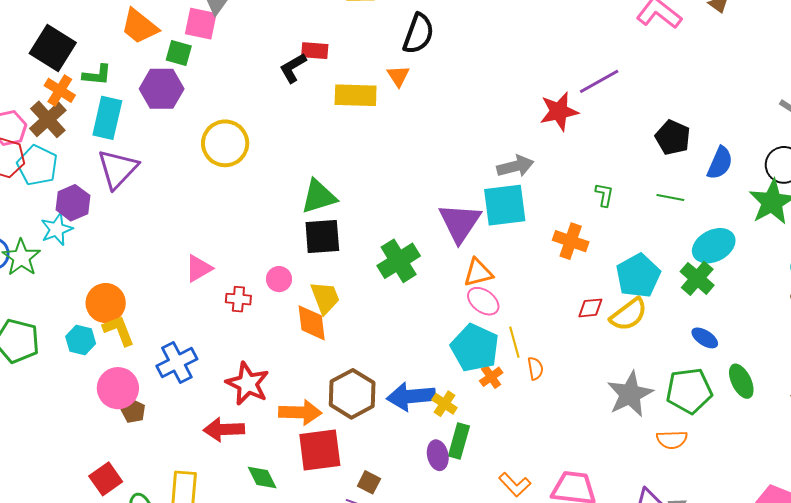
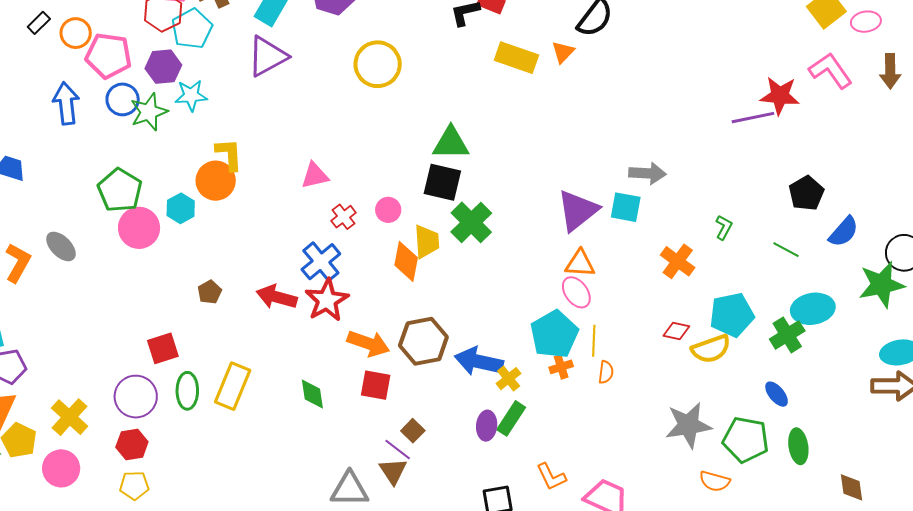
red star: (559, 111) -> (780, 96), moved
purple hexagon: (73, 203) -> (163, 67), moved
cyan square: (505, 205) -> (626, 207), size x0.7
green cross: (399, 261) -> (471, 222), moved, turned -30
red cross: (238, 299) -> (343, 217), turned 30
yellow L-shape: (119, 330) -> (229, 154), moved
blue cross: (177, 362) -> (321, 262), moved, turned -30
pink circle: (118, 388) -> (139, 228), moved
red arrow: (224, 429) -> (277, 297), moved
red square: (320, 450) -> (376, 385), size x0.7

